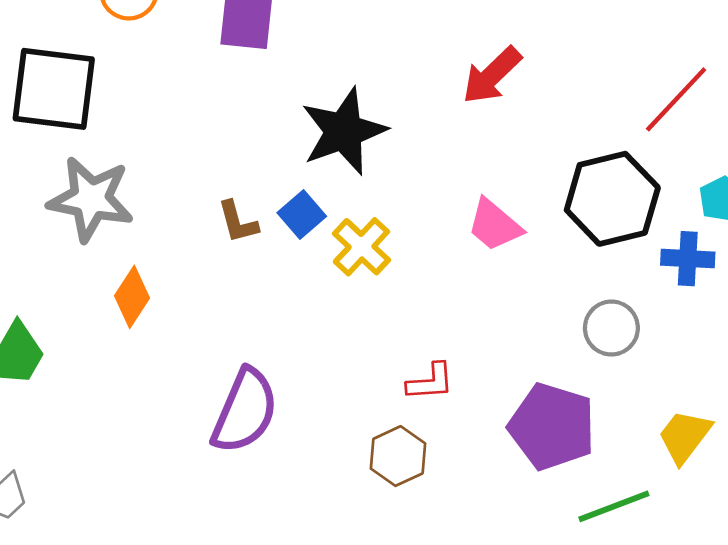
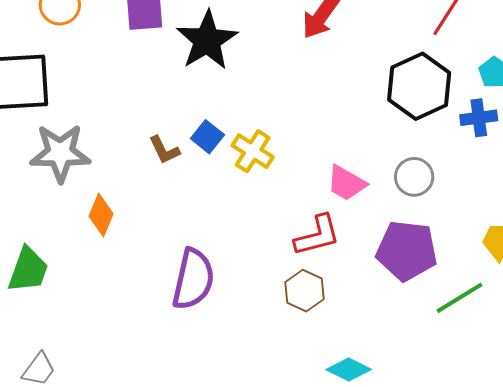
black star: (344, 131) -> (207, 40), moved
pink trapezoid: (495, 225) -> (346, 183), moved
gray circle: (611, 328) -> (414, 177), moved
red L-shape: (430, 382) -> (317, 236), size x1.4

